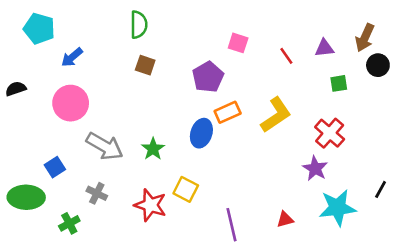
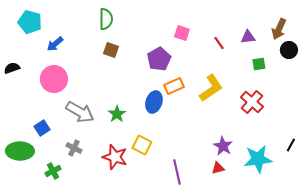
purple star: (315, 168) -> (223, 146), moved

